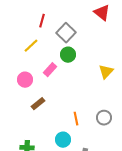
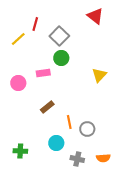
yellow line: (31, 46) -> (18, 39), moved
pink rectangle: (50, 70) -> (43, 73), turned 40
brown rectangle: (38, 104) -> (47, 107), moved
gray circle: (104, 118) -> (87, 129), moved

